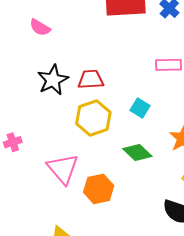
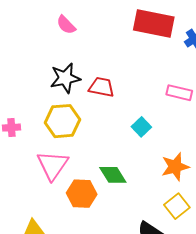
yellow hexagon: (93, 118) -> (62, 121), moved
green diamond: (137, 153) -> (113, 175), moved

